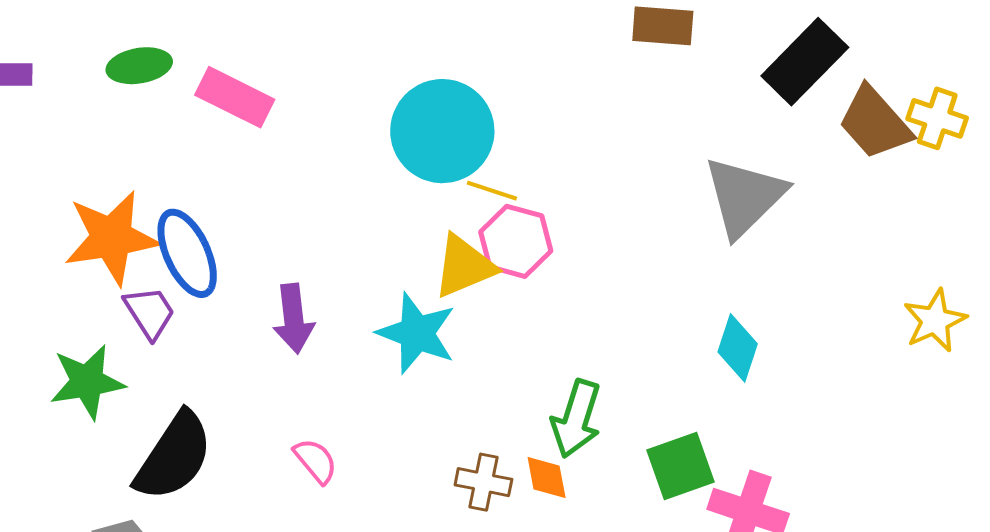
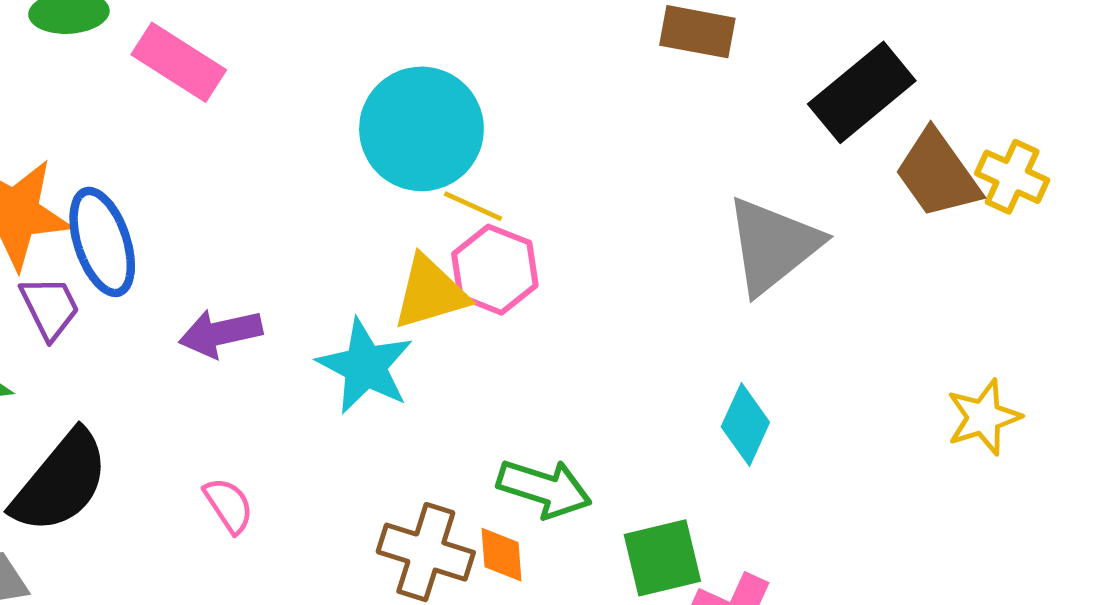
purple arrow: (294, 319) -> (220, 333), turned 78
green arrow: (576, 419) -> (544, 488), turned -96
brown cross: (483, 482) -> (426, 552), size x1.4

